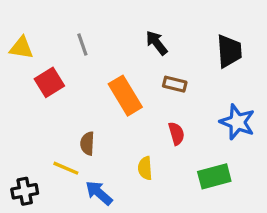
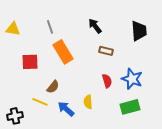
red square: (49, 82) -> (30, 62), moved, turned 30
orange rectangle: (125, 96) -> (63, 52), moved
blue star: (237, 122) -> (132, 79), moved
brown semicircle: (87, 143) -> (53, 87), turned -144
blue arrow: (99, 193) -> (66, 109), moved

